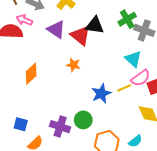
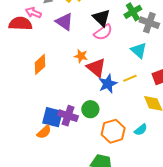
black triangle: (95, 25) -> (101, 18), turned 36
red triangle: (80, 36) -> (96, 68), moved
pink semicircle: (141, 78) -> (103, 32), moved
blue square: (21, 124) -> (53, 117), moved, size x1.5

